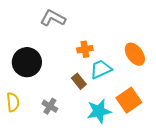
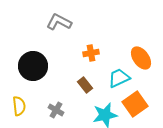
cyan trapezoid: (101, 69) -> (119, 78), moved

